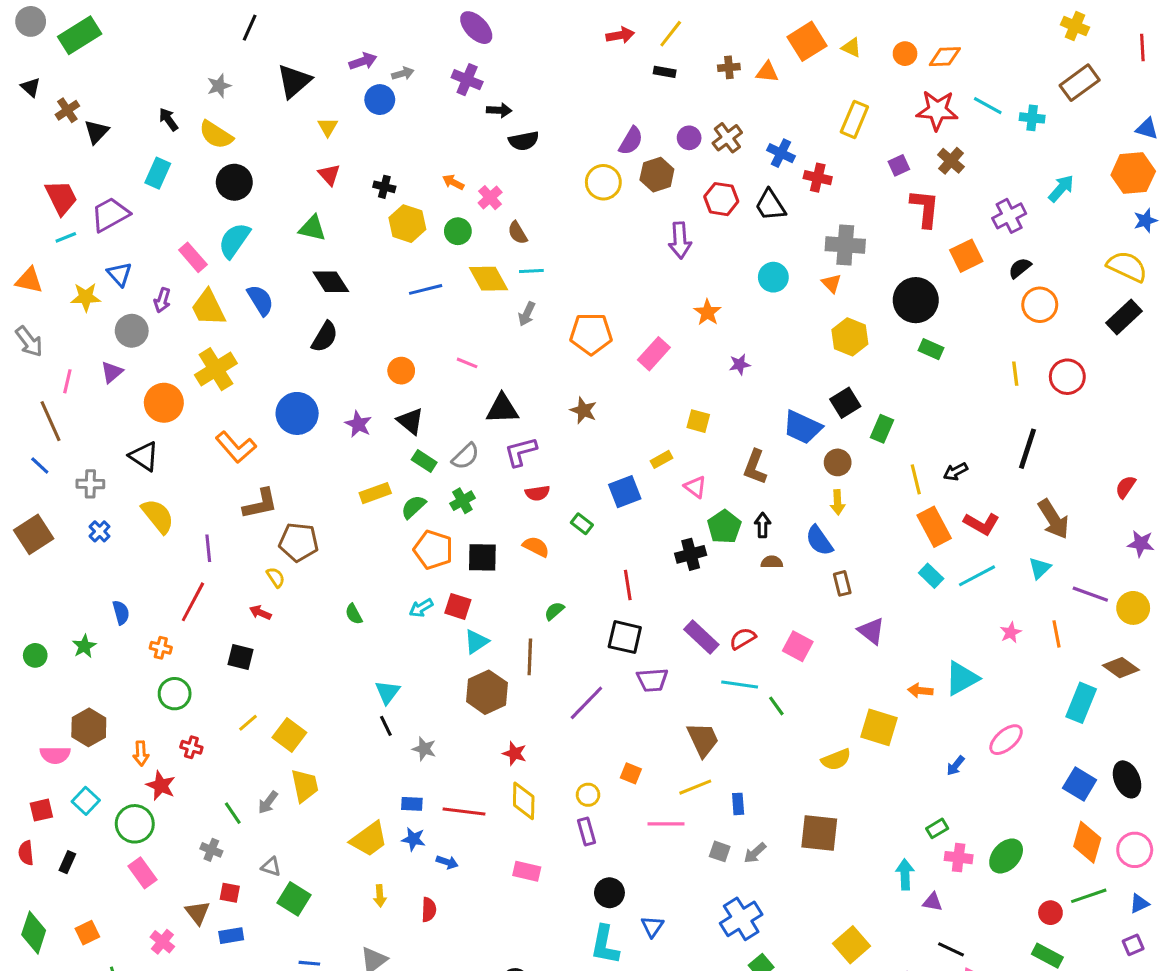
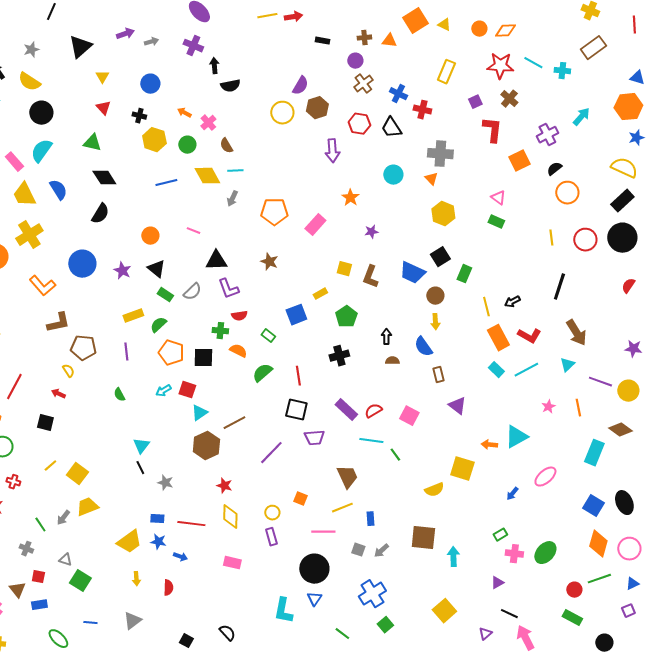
yellow line: (671, 34) -> (267, 16), moved, turned 42
blue circle: (380, 100) -> (150, 84), moved
black arrow: (499, 110) -> (214, 66), turned -98
purple circle: (689, 138) -> (355, 61), moved
black circle: (916, 300) -> (622, 238), moved
purple L-shape: (521, 452) -> (228, 289), turned -95
brown L-shape: (755, 467) -> (370, 277), moved
pink triangle: (695, 487) -> (498, 198), moved
red semicircle: (1126, 487) -> (628, 286), moved
green cross: (462, 501) -> (220, 331), moved, turned 35
green pentagon: (724, 527) -> (346, 317), moved
purple line: (208, 548) -> (126, 352), moved
green semicircle: (554, 611) -> (262, 373), moved, size x1.5
brown line: (530, 657) -> (234, 423), turned 60
yellow trapezoid: (305, 786) -> (87, 507), turned -100
cyan arrow: (905, 874) -> (453, 557), moved
black circle: (609, 893) -> (314, 569), moved, size x1.5
purple triangle: (933, 902) -> (497, 583), turned -40

